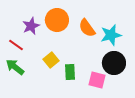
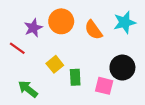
cyan star: (111, 35) -> (125, 22), moved
green arrow: (15, 67) -> (28, 89), moved

